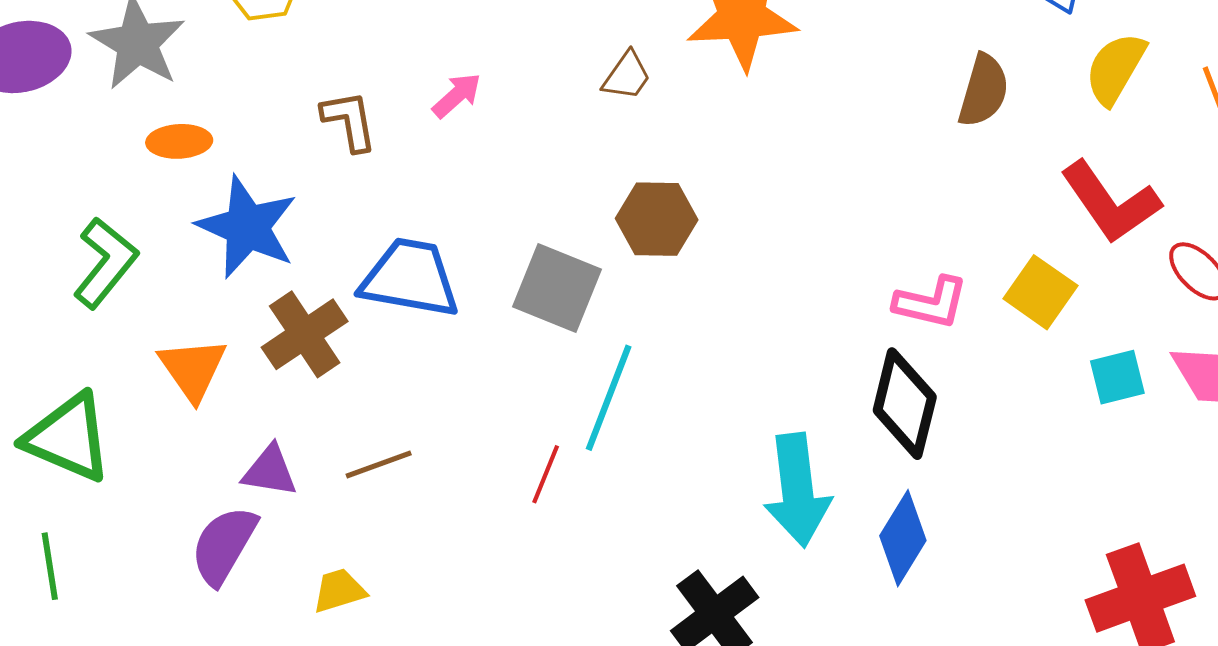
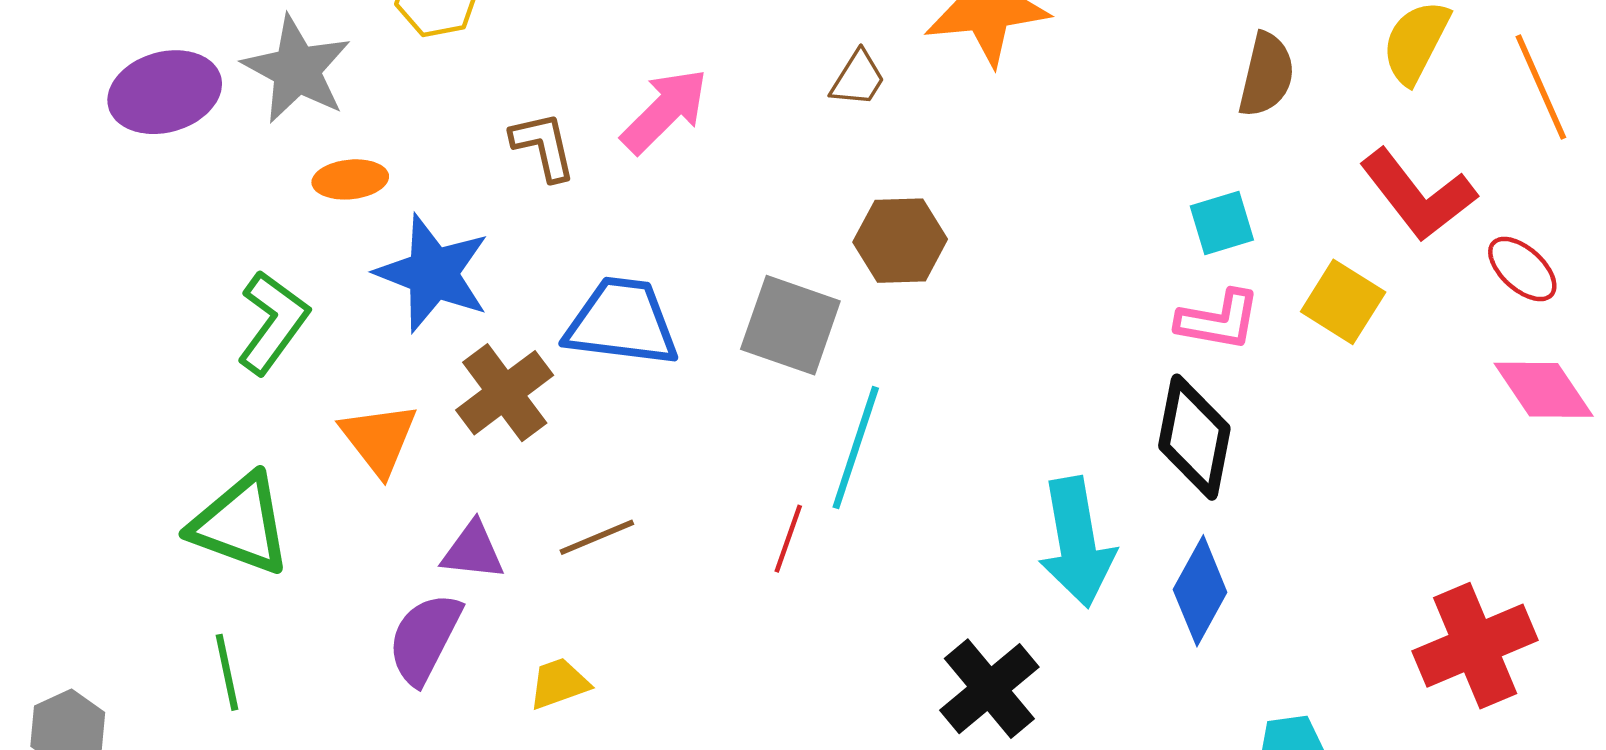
pink arrow: (457, 95) -> (665, 111), size x1.6
cyan square: (1117, 377) -> (1222, 223), moved

